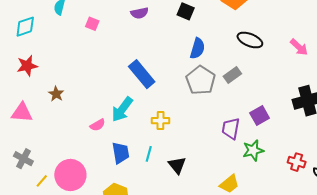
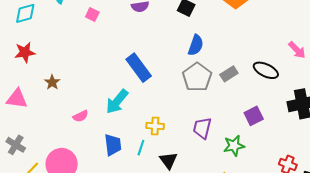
black ellipse: (250, 40) -> (266, 70), moved
yellow cross: (161, 121) -> (155, 126), moved
pink semicircle: (98, 125) -> (81, 116), moved
purple trapezoid: (231, 129) -> (202, 128), moved
green star: (253, 150) -> (234, 146), moved

